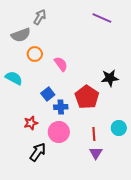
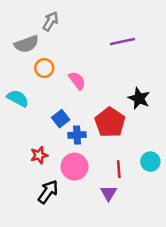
purple line: (102, 18) -> (123, 41), moved, turned -36
black star: (110, 78) -> (139, 98), turned 30
purple triangle: (96, 153) -> (109, 193), moved

